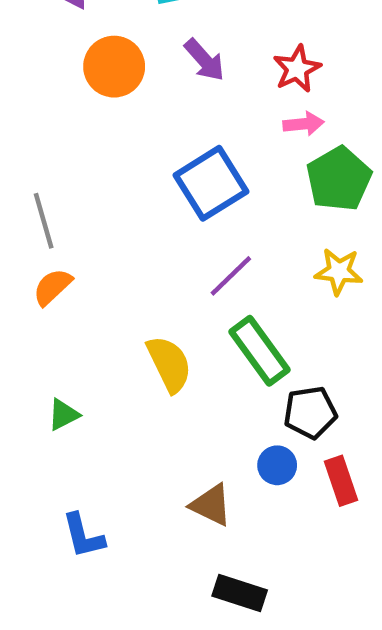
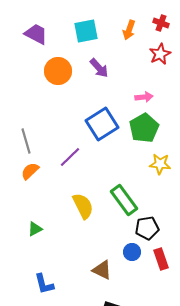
red star: (297, 69) -> (160, 54), moved
green pentagon: (339, 179) -> (144, 128), moved
purple line: (231, 276) -> (70, 157), moved

